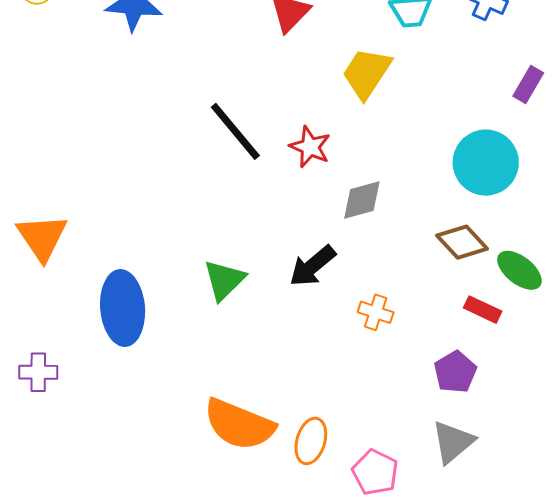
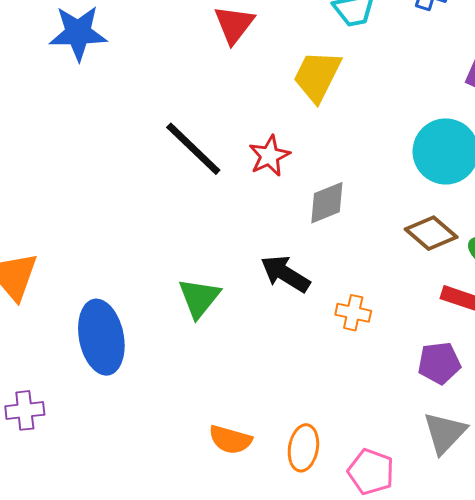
red star: (310, 147) -> (269, 156), turned 30
black arrow: (313, 266) -> (285, 274), turned 78
purple pentagon: (455, 372) -> (439, 363), turned 30
orange semicircle: (239, 424) -> (230, 440), size x0.6

